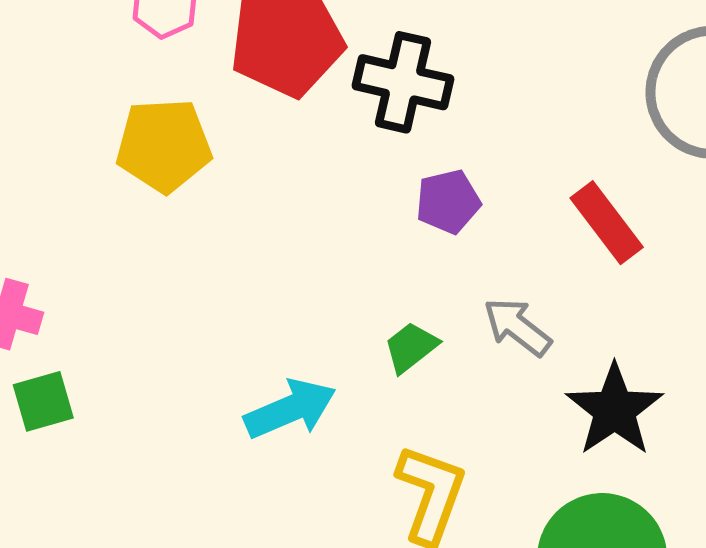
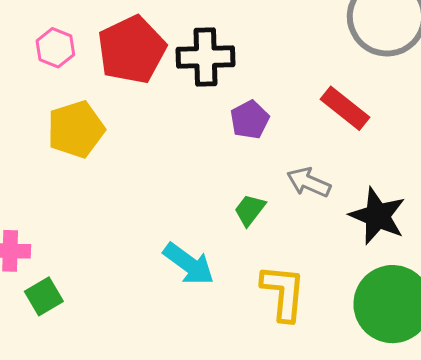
cyan arrow: (290, 409) -> (189, 264), turned 74

